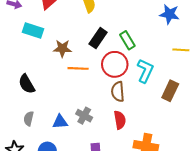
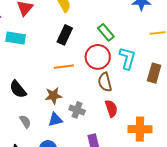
black rectangle: (98, 38) -> (65, 35), moved
brown star: (62, 48) -> (53, 96), moved
gray semicircle: (29, 119) -> (25, 122), turned 144

